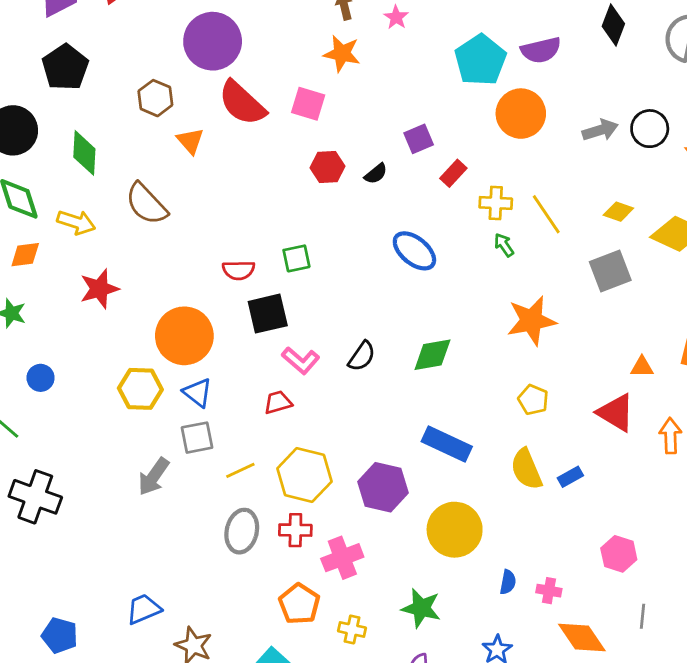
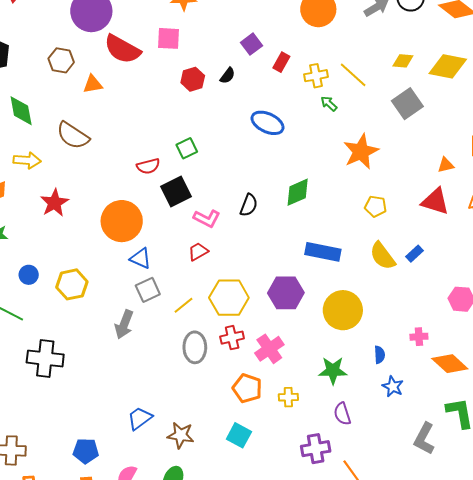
orange triangle: (190, 141) -> (93, 84), turned -45
yellow hexagon: (140, 389) -> (72, 284), moved
blue semicircle: (508, 582) -> (380, 355), moved

